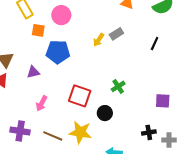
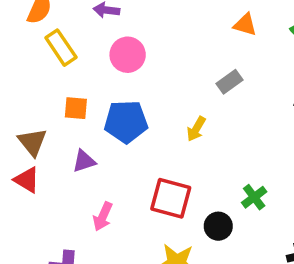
orange square: (38, 30) -> (76, 108), moved
yellow arrow: (99, 40) -> (196, 129), moved
green cross: (118, 86) -> (254, 197), moved

